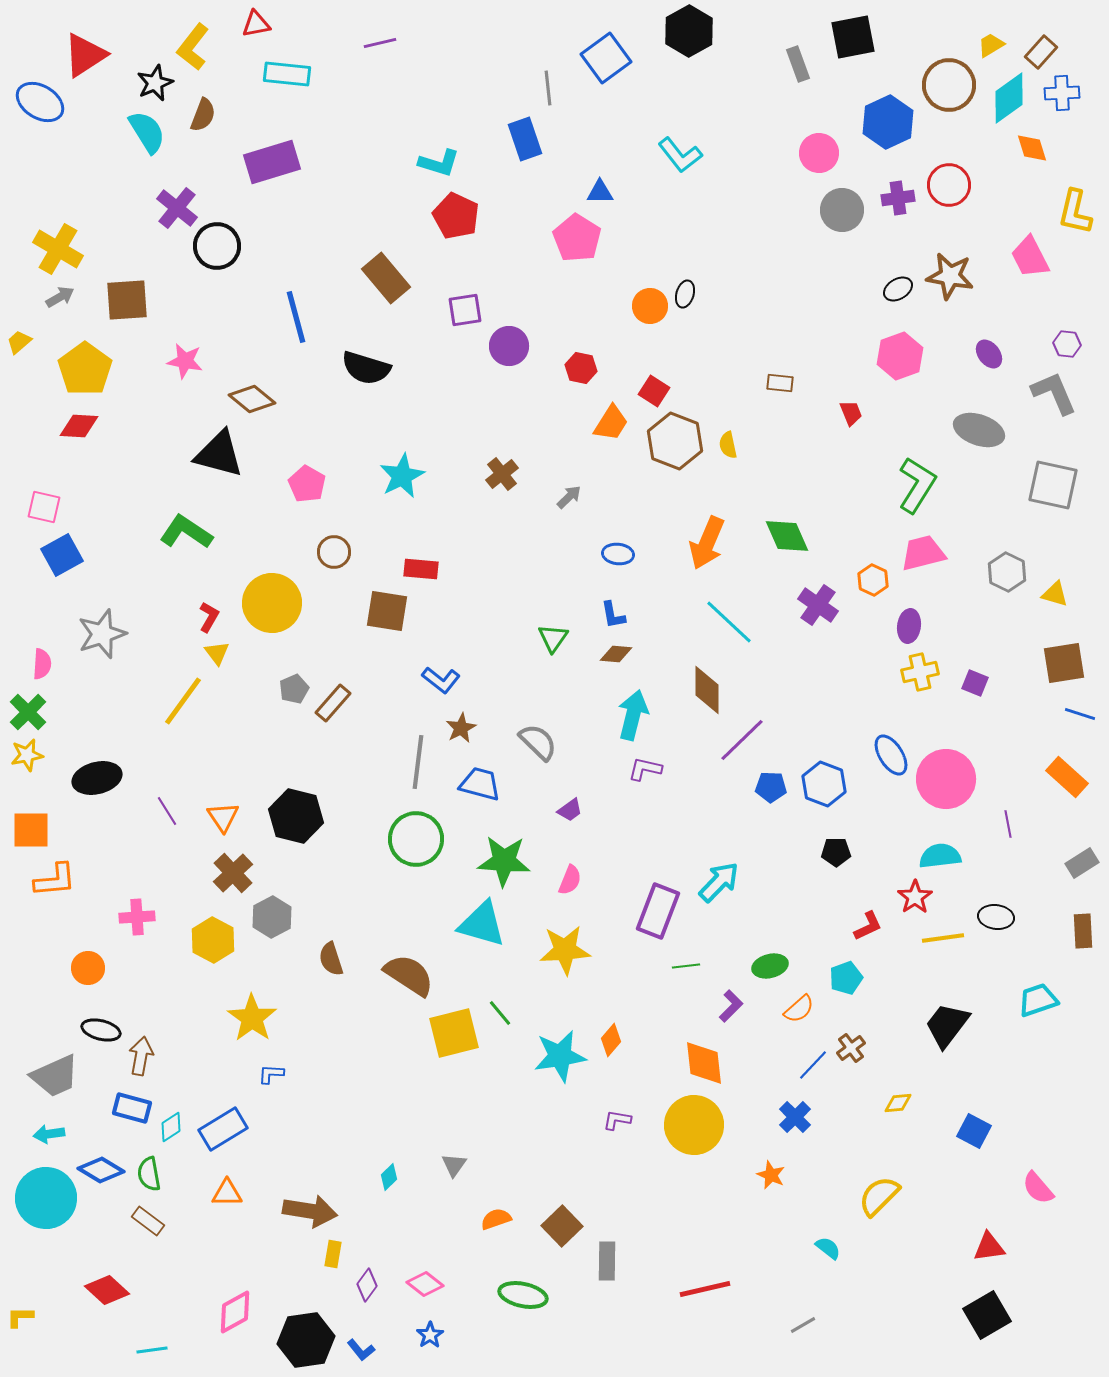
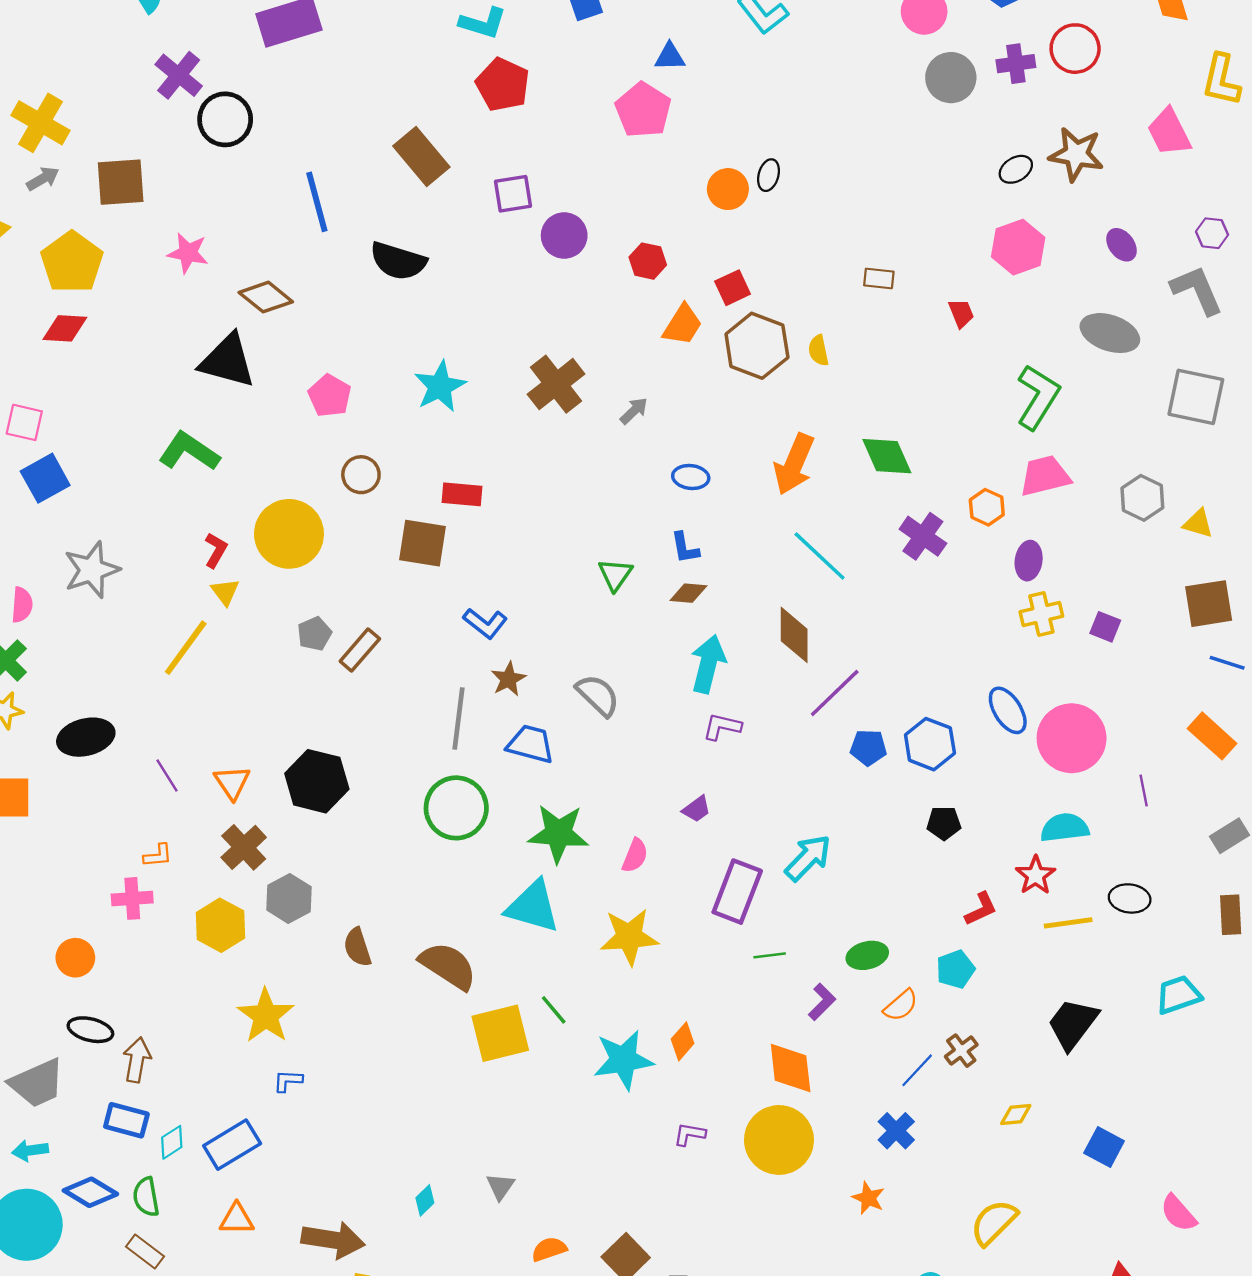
red square: (654, 391) -> (733, 288), turned 32
brown cross: (502, 474) -> (556, 384), size x1.5
purple trapezoid: (570, 810) -> (697, 809), moved
orange L-shape: (55, 880) -> (158, 856), moved, size x0.6

